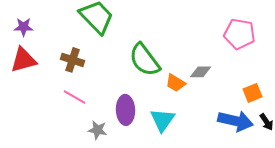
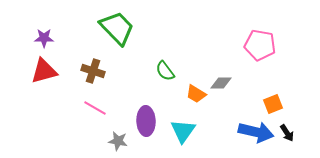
green semicircle: (144, 60) -> (165, 71), size x0.6

